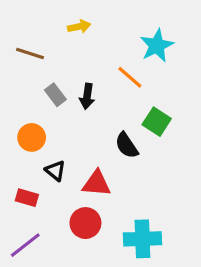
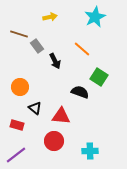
cyan star: (157, 46) -> (95, 17), moved
gray rectangle: (55, 95) -> (37, 46), moved
black arrow: (87, 96) -> (55, 61), turned -35
black semicircle: (127, 145) -> (80, 92), turned 144
cyan cross: (142, 239) -> (90, 151), size x0.7

